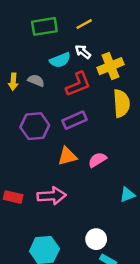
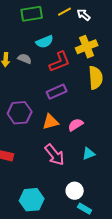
white arrow: (83, 52) -> (84, 15), moved
purple hexagon: (35, 126) -> (20, 113), moved
cyan triangle: (127, 195) -> (89, 154), moved
pink arrow: (52, 196) -> (55, 155), moved, turned 55

